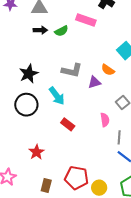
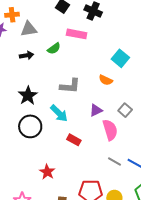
black arrow: (40, 30) -> (27, 55), moved
purple triangle: (94, 82) -> (96, 110), moved
pink semicircle: (105, 120) -> (110, 130), size x1.5
gray line: (119, 137) -> (115, 162), moved, turned -56

